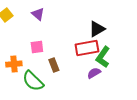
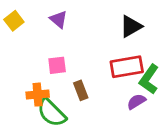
black triangle: (97, 29) -> (131, 26), moved
orange cross: (14, 64) -> (38, 95), moved

